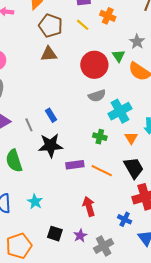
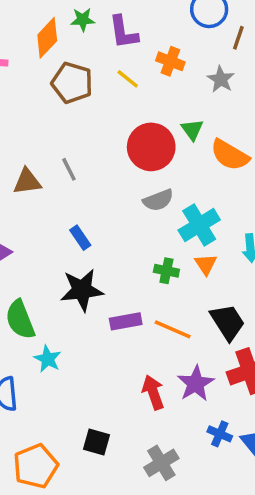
gray star: (137, 42) -> (221, 79), moved
brown triangle: (49, 54) -> (27, 182), moved
gray line: (29, 125) -> (69, 169), moved
orange triangle: (131, 138) -> (206, 264), moved
cyan star: (35, 202) -> (48, 359), moved
blue cross: (125, 219) -> (220, 434), moved
purple star: (80, 236) -> (196, 383), moved, size x1.5
gray cross: (104, 246) -> (161, 463), moved

